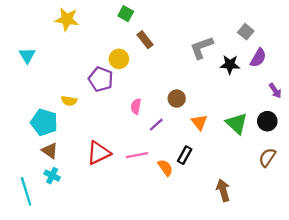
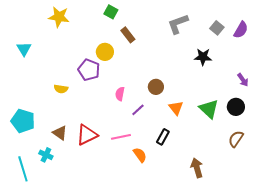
gray L-shape: (202, 48) -> (178, 24), moved
purple semicircle: (258, 58) -> (241, 30), moved
cyan pentagon: (44, 122) -> (23, 121), moved
brown triangle: (50, 151) -> (60, 133), moved
orange semicircle: (165, 168) -> (140, 155), moved

